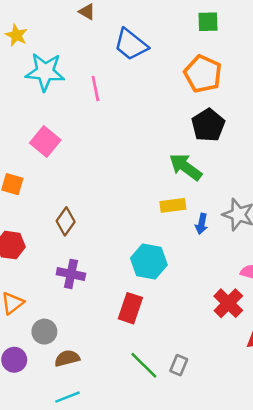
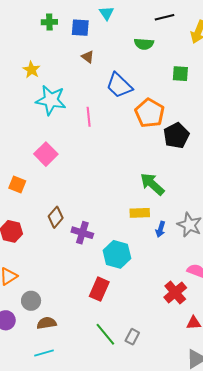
orange pentagon: (203, 74) -> (150, 113), moved
black pentagon: (208, 125) -> (176, 136), moved
purple cross: (71, 274) -> (82, 233), moved

